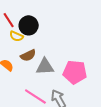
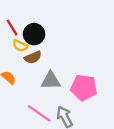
brown semicircle: (28, 55) -> (33, 57), moved

